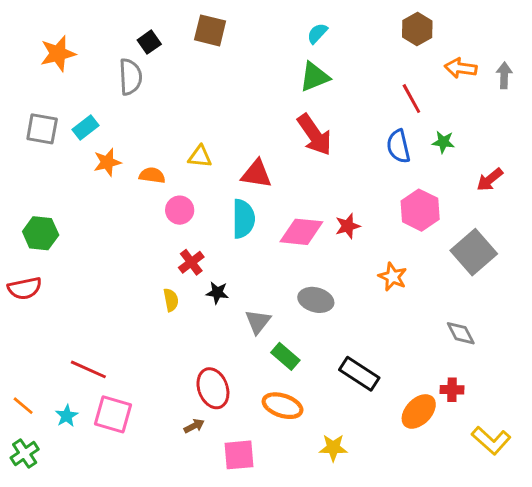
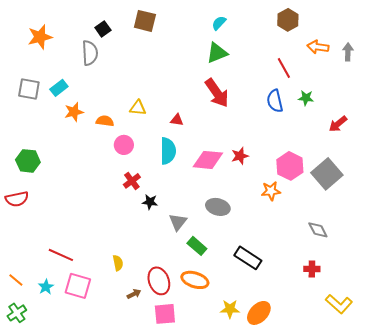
red triangle: (256, 174) -> (177, 120), size x0.6
pink hexagon: (420, 210) -> (290, 166), moved
orange star: (393, 277) -> (271, 191), turned -30
yellow semicircle: (171, 300) -> (118, 263), moved
red ellipse: (213, 388) -> (159, 281), moved
orange ellipse: (419, 411) -> (259, 313), moved

